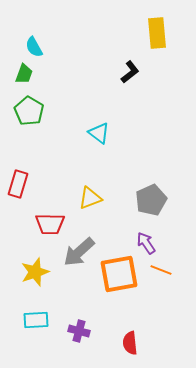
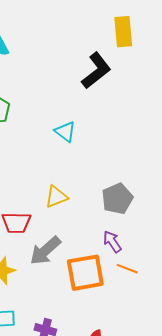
black L-shape: (130, 72) -> (96, 71), size x1.6

